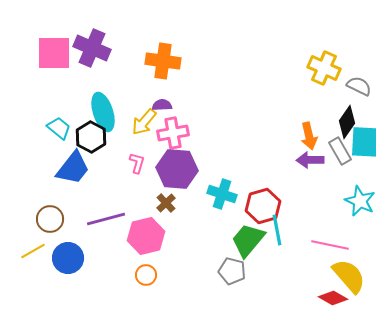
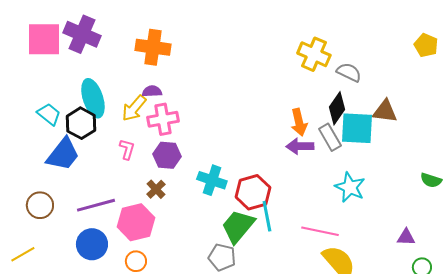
purple hexagon: (177, 169) -> (167, 155), size x0.7
yellow line: (33, 251) -> (23, 254), moved
blue circle: (68, 258) -> (92, 244), moved

